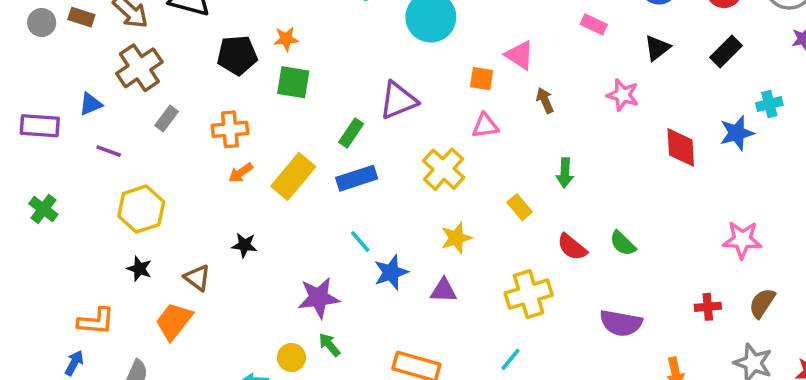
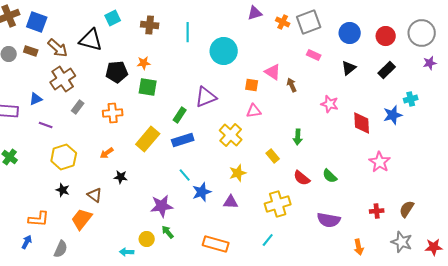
pink star: (623, 95) -> (330, 104), moved
brown arrow: (545, 100) -> (292, 85), moved
orange arrow: (241, 173) -> (107, 153), moved
pink star: (742, 240) -> (380, 162), moved, turned 30

